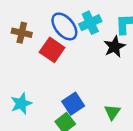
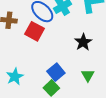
black star: (115, 47) -> (83, 42), moved

